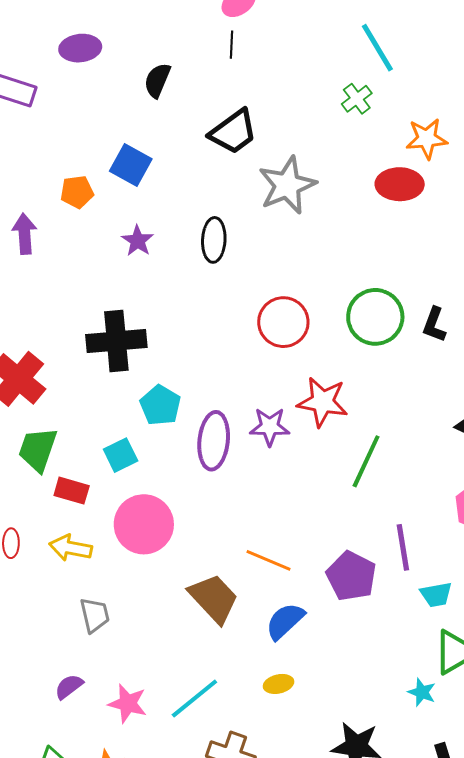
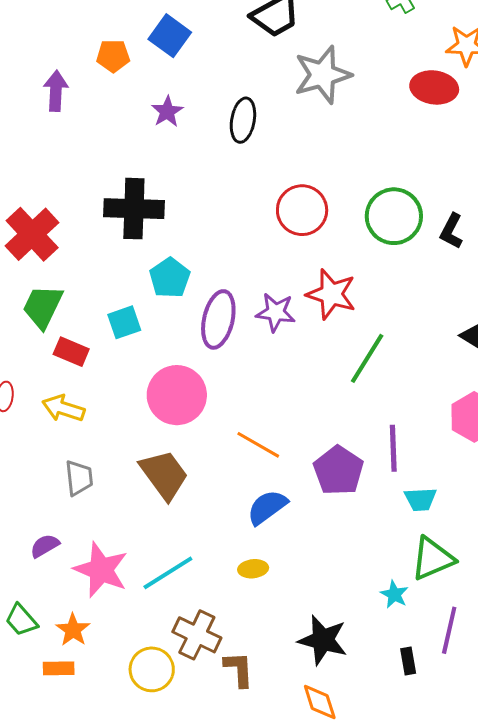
pink circle: (144, 524) -> (177, 395), moved
brown trapezoid: (214, 598) -> (164, 475), moved
pink star: (128, 703) -> (101, 570), size x1.4

